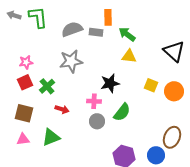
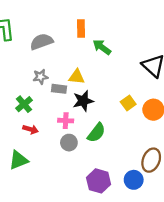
gray rectangle: (96, 32) -> (59, 89), moved
yellow triangle: (129, 56) -> (77, 77), moved
gray star: (71, 61) -> (40, 77), size x0.6
yellow square: (151, 85) -> (128, 103), turned 32
green cross: (47, 86) -> (24, 104), moved

